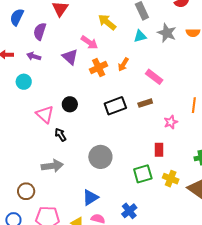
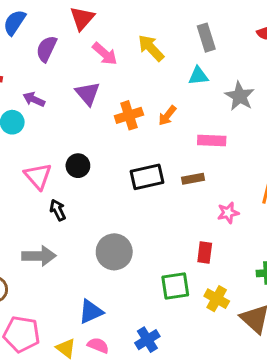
gray star: (167, 33) -> (240, 96), moved
pink arrow: (89, 42) -> (105, 54), moved
purple arrow: (34, 56) -> (34, 99), moved
pink rectangle: (154, 77) -> (212, 140), turned -42

